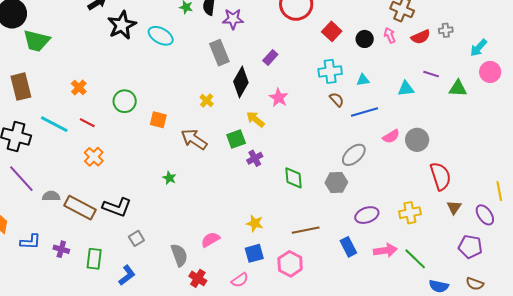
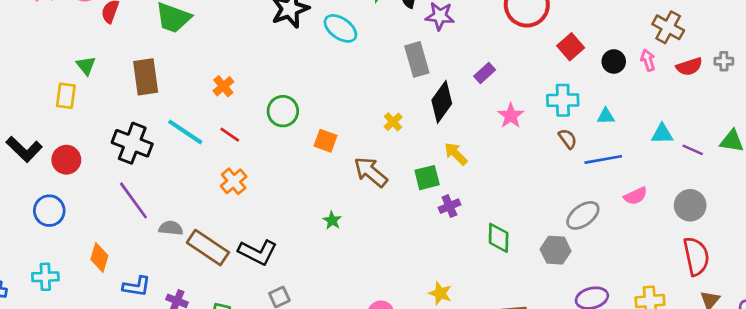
purple line: (431, 74) -> (693, 150), moved
pink star: (279, 98) -> (511, 116), moved
gray circle: (417, 140) -> (690, 205), moved

